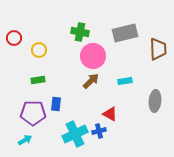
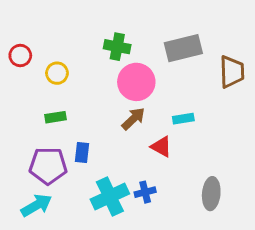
gray ellipse: (155, 101) -> (211, 194), moved
red triangle: (110, 114) -> (161, 147), moved
cyan arrow: (25, 140) -> (36, 205), size x1.5

